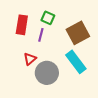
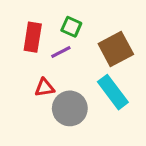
purple line: (41, 35) -> (61, 52), turned 48
red triangle: (30, 59) -> (45, 88), turned 32

